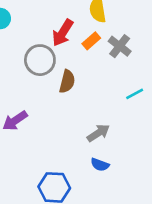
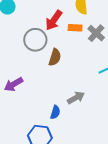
orange rectangle: (91, 41) -> (75, 28), turned 40
blue semicircle: (100, 165) -> (55, 112), moved, turned -96

